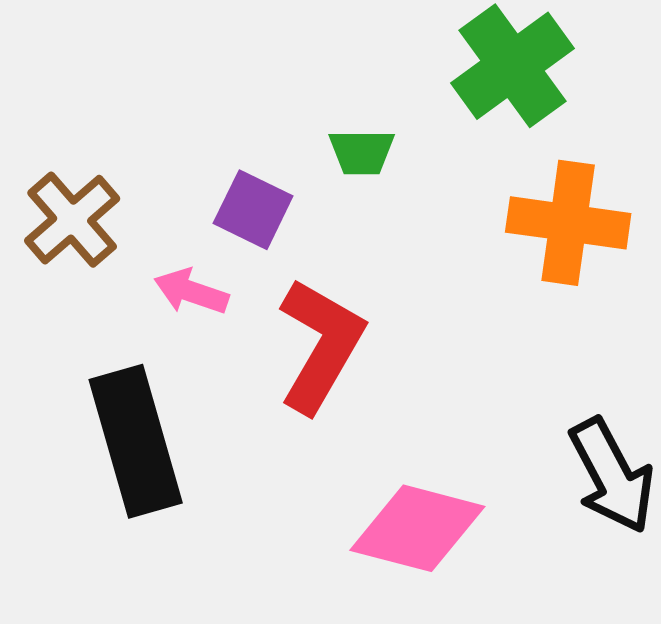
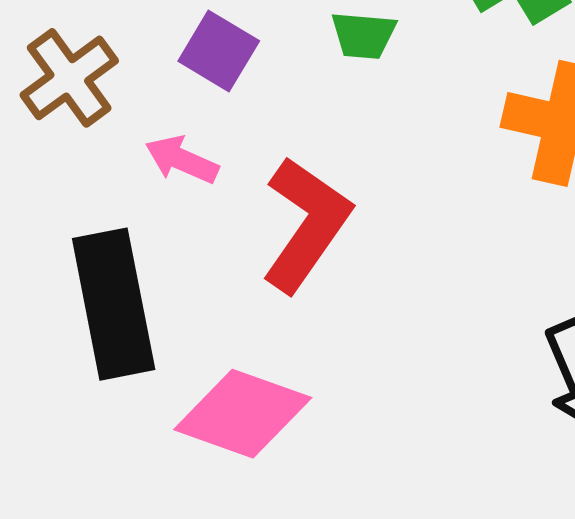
purple square: (253, 210) -> (219, 51), moved
pink diamond: (417, 528) -> (243, 414), moved

